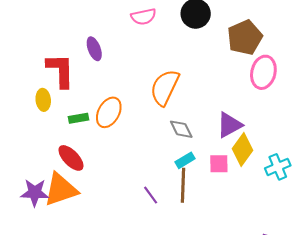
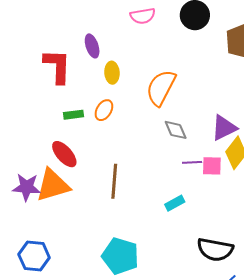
yellow ellipse: (43, 100) -> (112, 73), moved
orange ellipse: (109, 112) -> (104, 110), size x0.7
cyan rectangle: (185, 160) -> (175, 203), moved
brown line: (183, 185) -> (114, 181), moved
purple line: (151, 195) -> (192, 162), moved, turned -60

